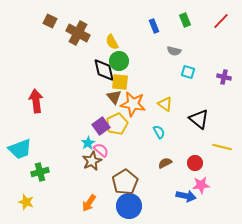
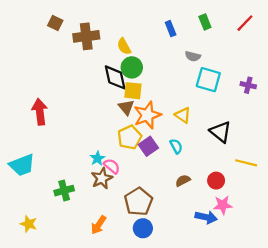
brown cross: (78, 33) -> (86, 36), turned -35
cyan square: (188, 72) -> (208, 80), size x1.6
orange star: (133, 104) -> (147, 115), turned -30
purple square: (101, 126) -> (148, 146), moved
green cross: (40, 172) -> (64, 191), moved
blue circle: (129, 206) -> (143, 228), size x0.7

